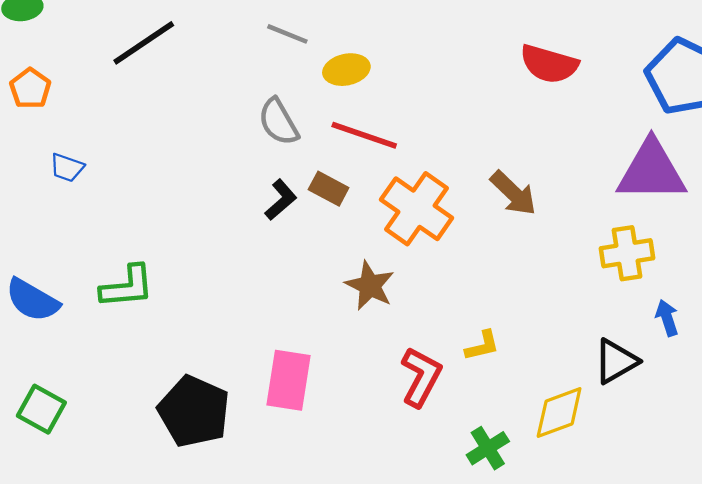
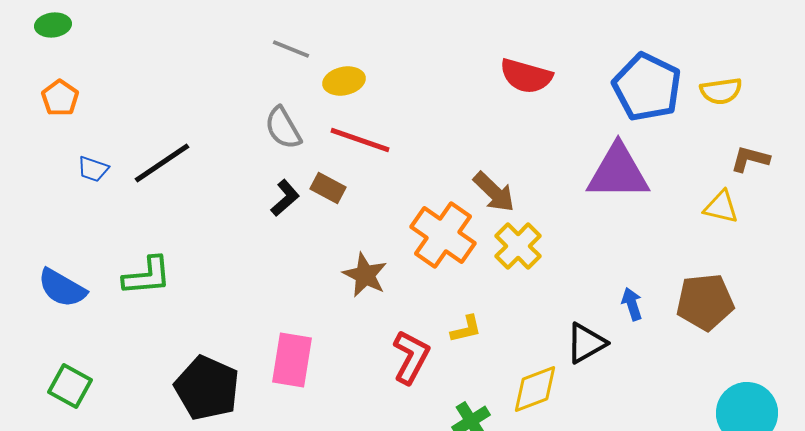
black line: (144, 43) -> (162, 163), moved
orange cross: (417, 209) -> (443, 235), moved
yellow cross: (627, 253) -> (518, 246), moved, turned -36

